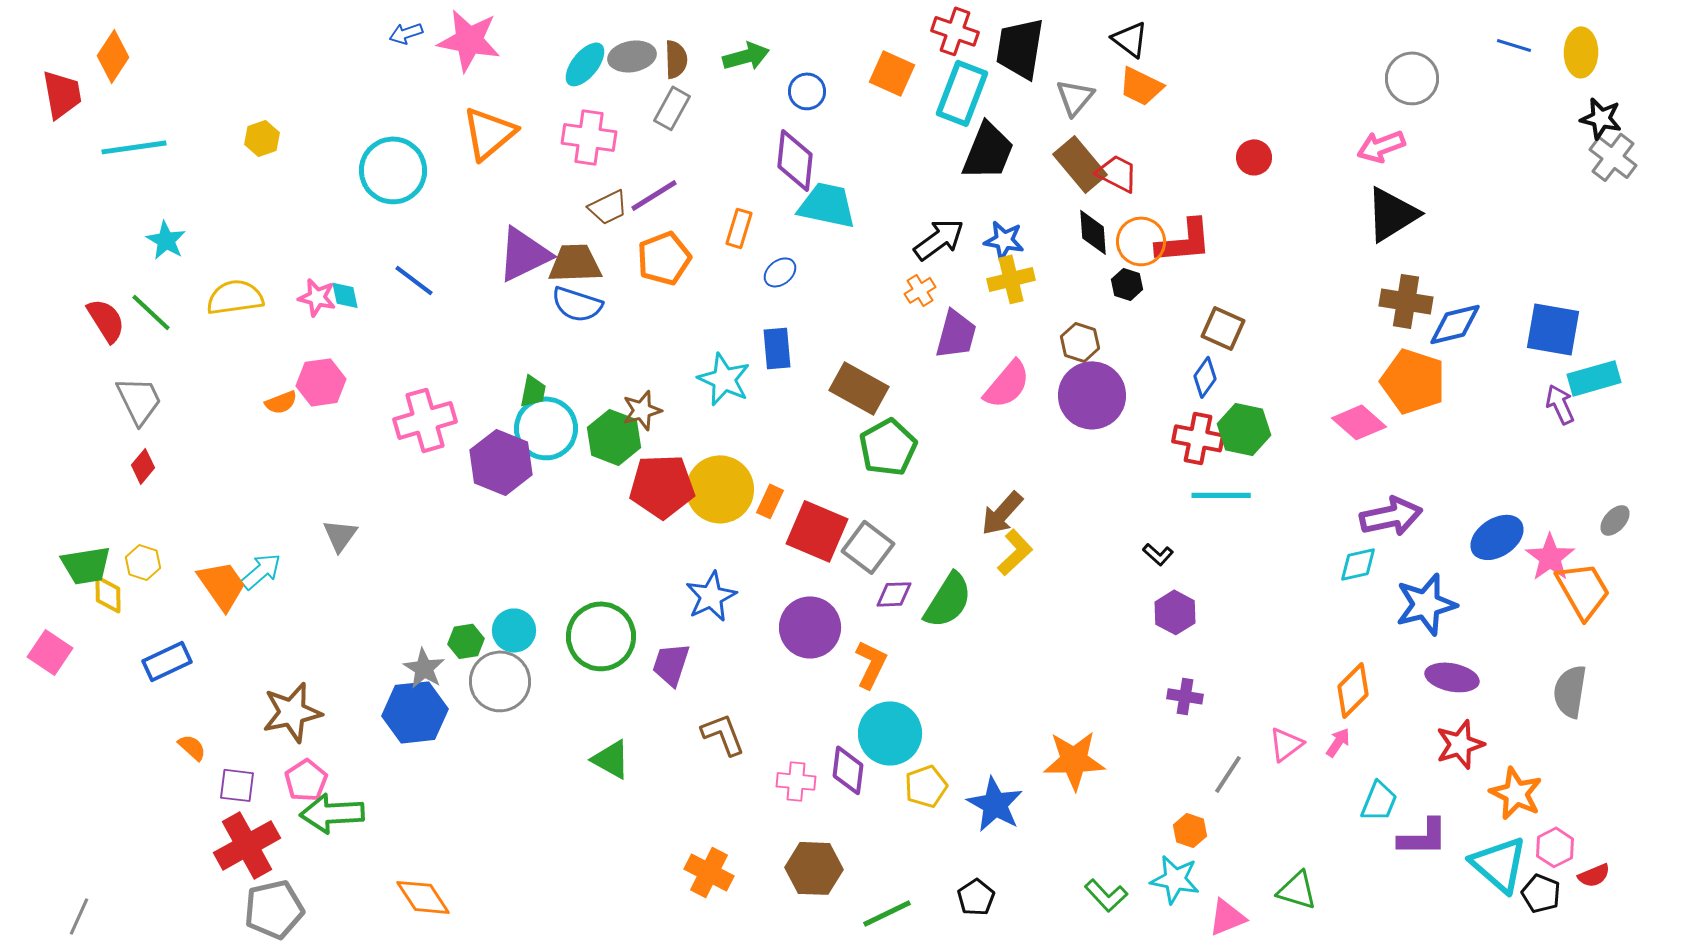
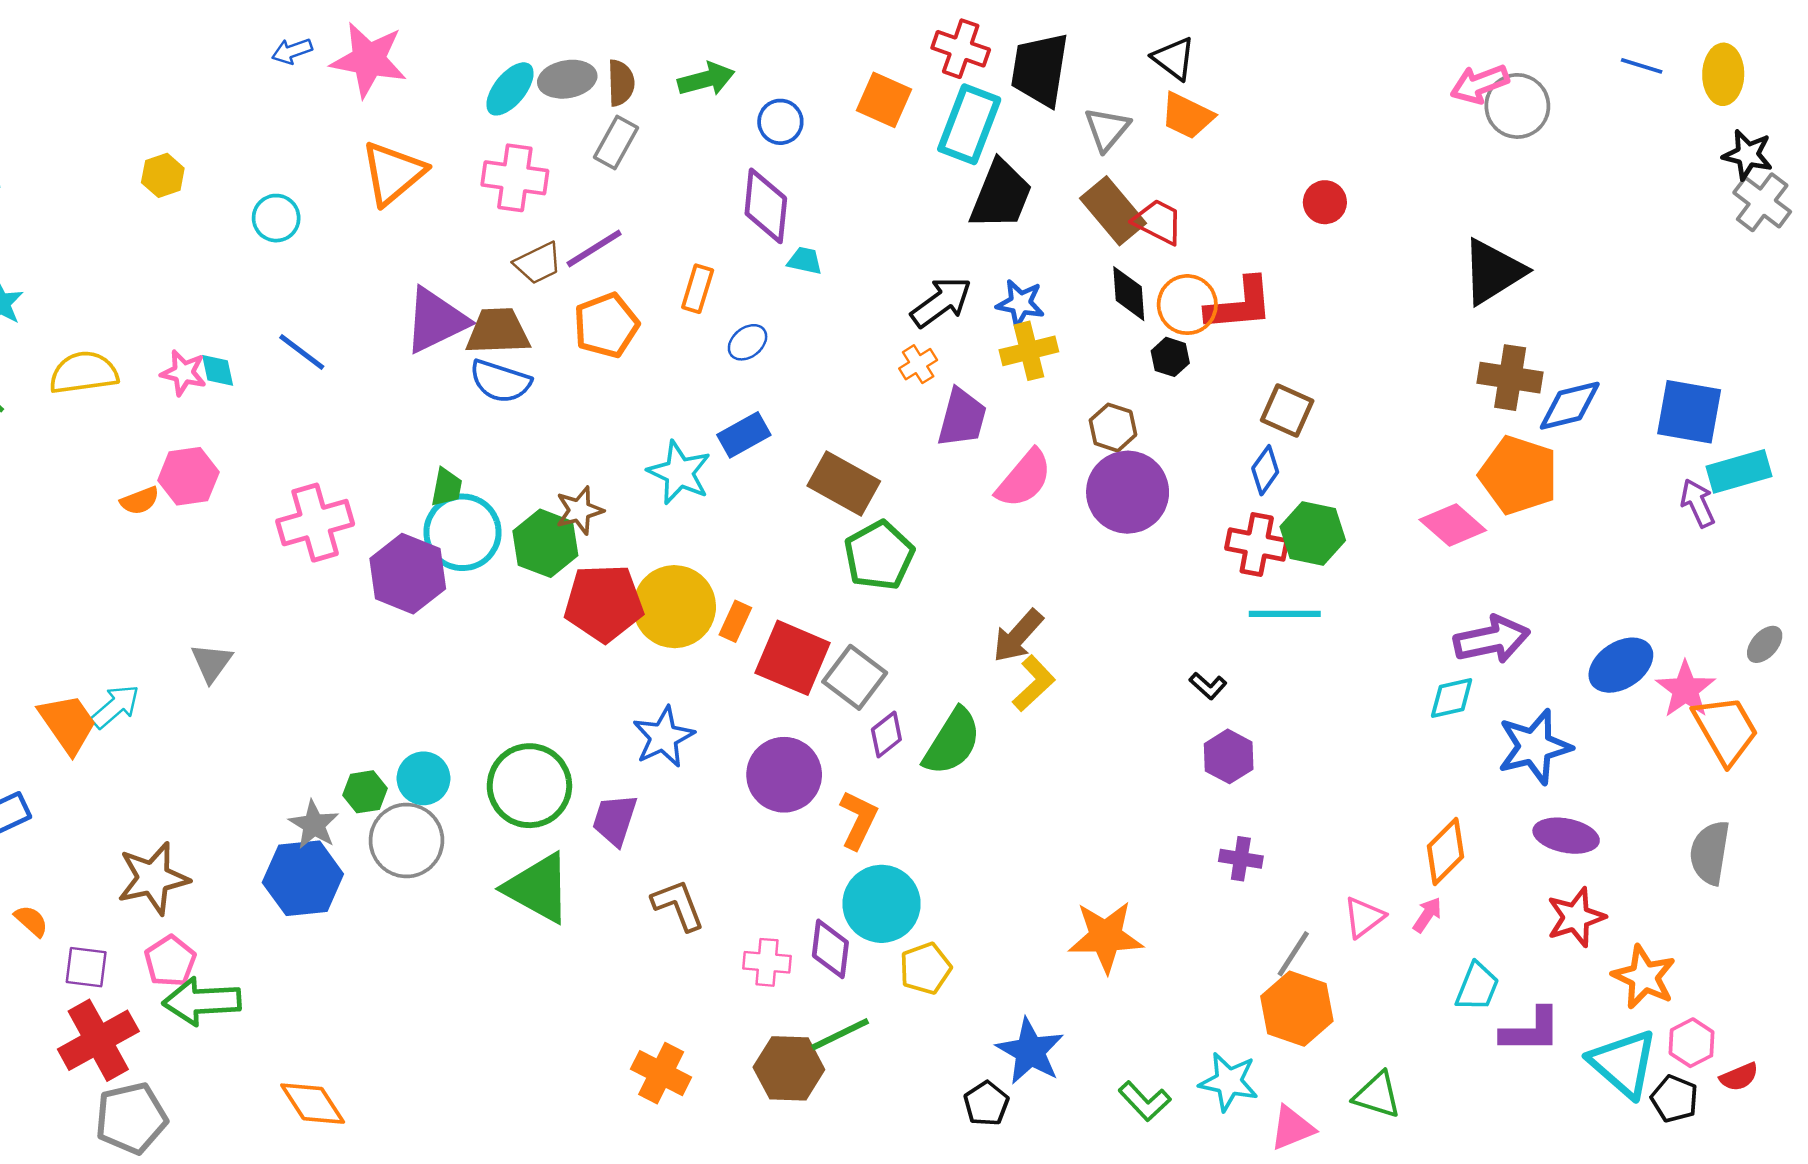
yellow hexagon: (262, 138) -> (163, 175), moved
pink arrow: (1381, 146) -> (1480, 84), moved
cyan circle: (393, 170) -> (276, 218), size x0.6
cyan trapezoid: (827, 205) -> (805, 261), size x0.5
blue rectangle: (777, 348) -> (744, 435), turned 66
purple diamond: (894, 594) -> (886, 735), turned -36
green triangle: (611, 759) -> (538, 888), moved, size x1.5
blue star: (995, 804) -> (1030, 1051), moved
orange hexagon: (1190, 830) -> (1297, 1009), moved, size x1.8
green line: (887, 913) -> (840, 1034), moved

